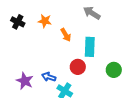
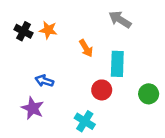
orange star: (45, 21) -> (48, 30), moved
blue arrow: (49, 77) -> (44, 81), moved

